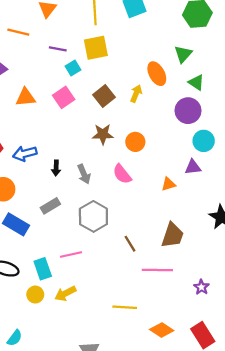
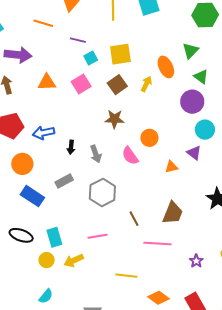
yellow square: (96, 48) -> (120, 54), moved
orange circle: (135, 142) -> (149, 138), moved
purple triangle: (193, 167) -> (194, 153), turned 42
pink line: (71, 255) -> (97, 236), moved
cyan semicircle: (15, 338) -> (46, 296), moved

